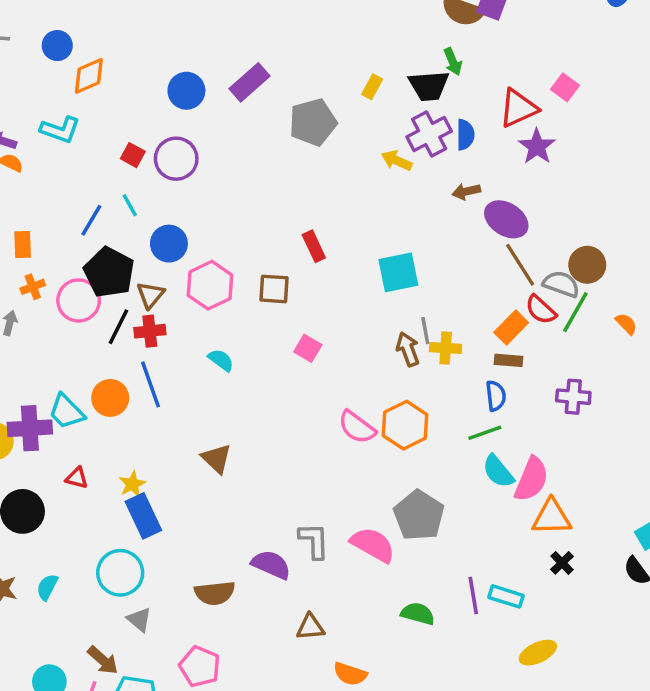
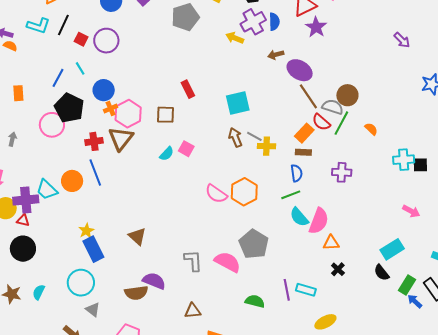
orange cross: (33, 287) -> (111, 108), moved
brown triangle: (150, 295) -> (121, 139), moved, size x1.5
black line: (118, 327) -> (63, 25), moved
gray line: (425, 331) -> (254, 136), turned -49
brown arrow: (408, 349) -> (235, 137), moved
cyan semicircle: (221, 360) -> (167, 154), moved, turned 98
brown triangle: (216, 459) -> (137, 236), moved
red triangle: (77, 478) -> (23, 220), moved
orange triangle: (552, 517) -> (331, 243), size x0.7
purple semicircle: (271, 565) -> (154, 281), moved

